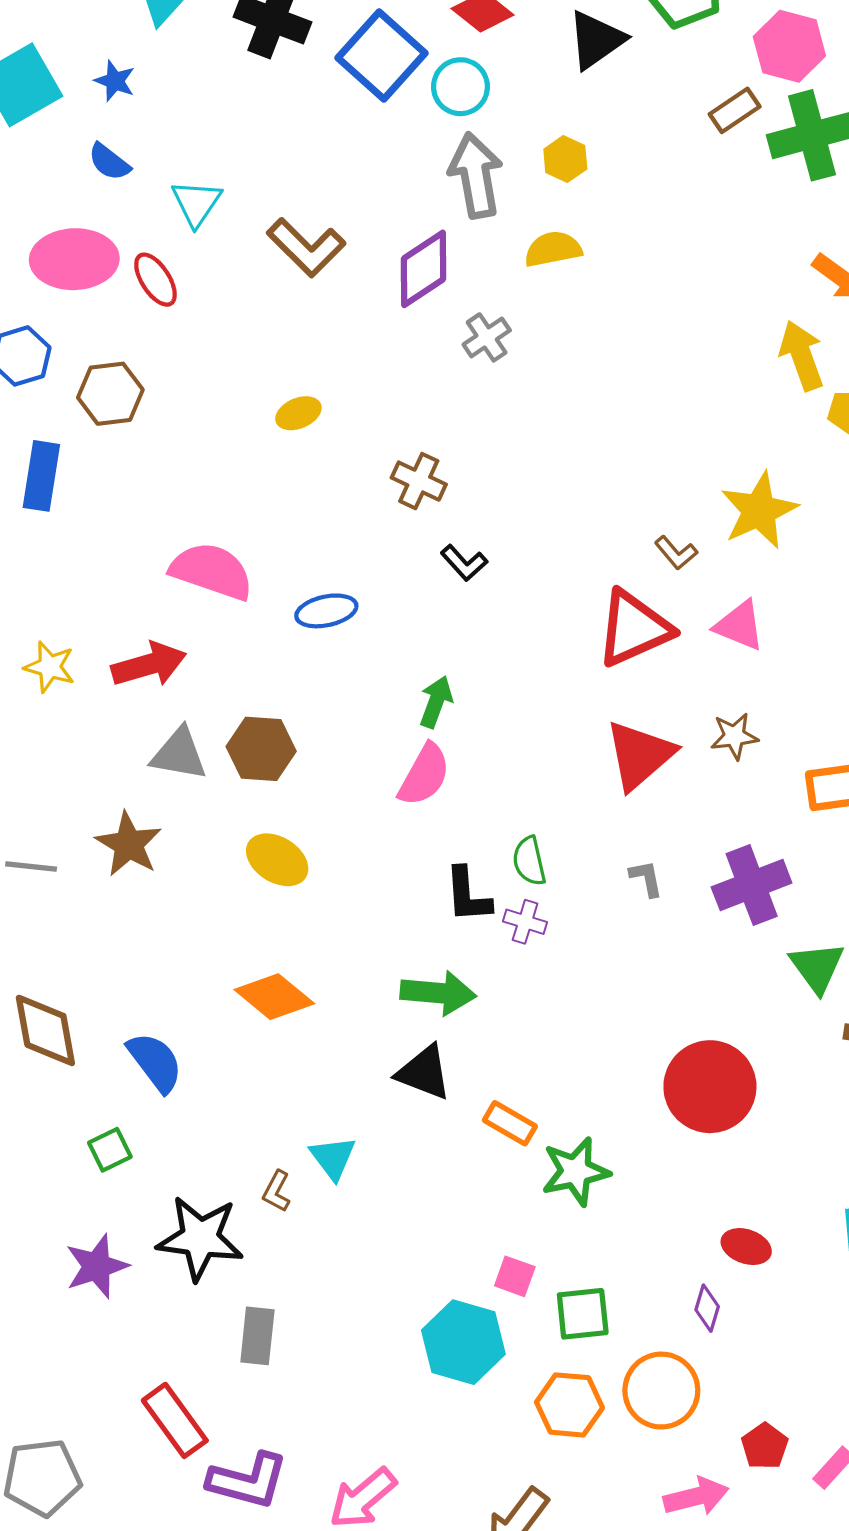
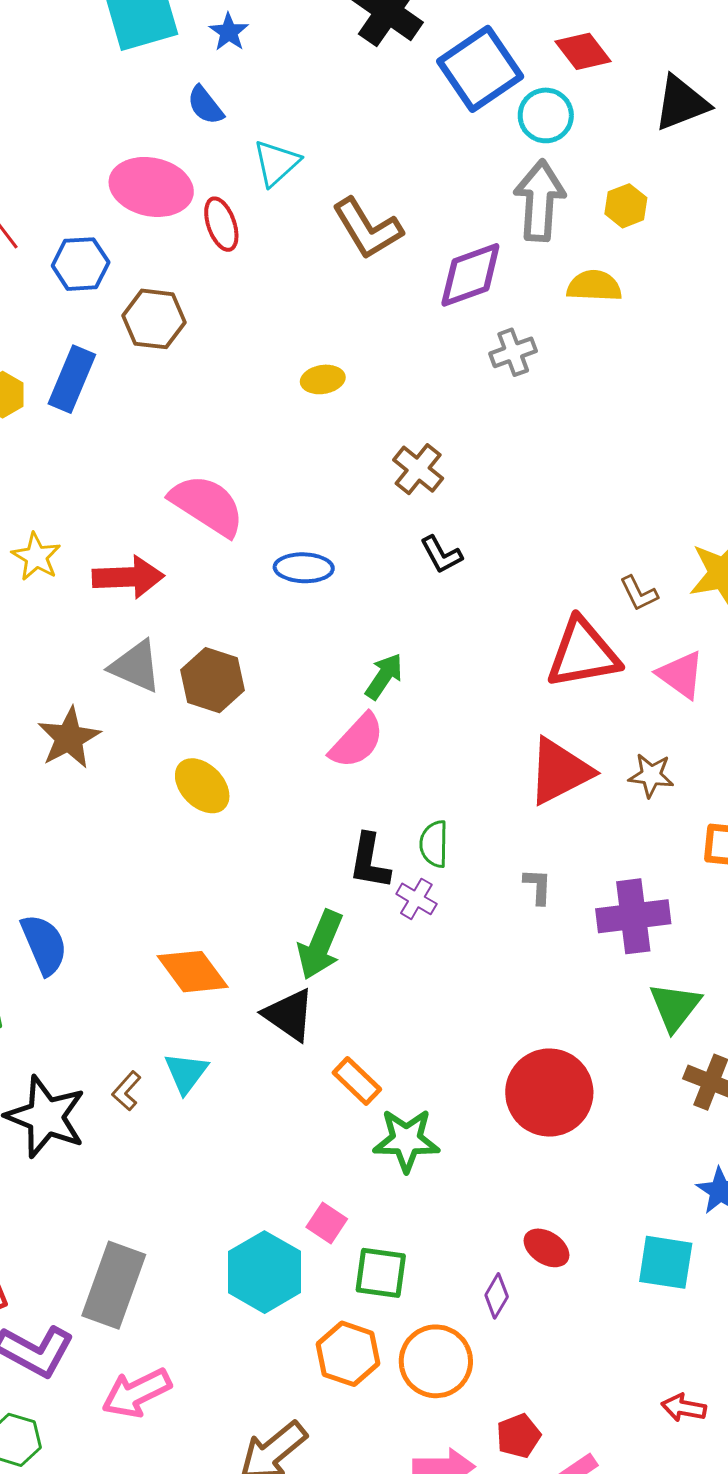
green arrow: (438, 993) -> (320, 945), turned 94
orange diamond: (274, 997) -> (193, 972), moved
gray rectangle: (257, 1336) -> (114, 1285), moved, size x1.5

